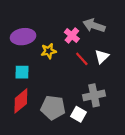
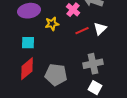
red line: (82, 59) -> (82, 31), turned -72
white square: (79, 114) -> (95, 88), moved

